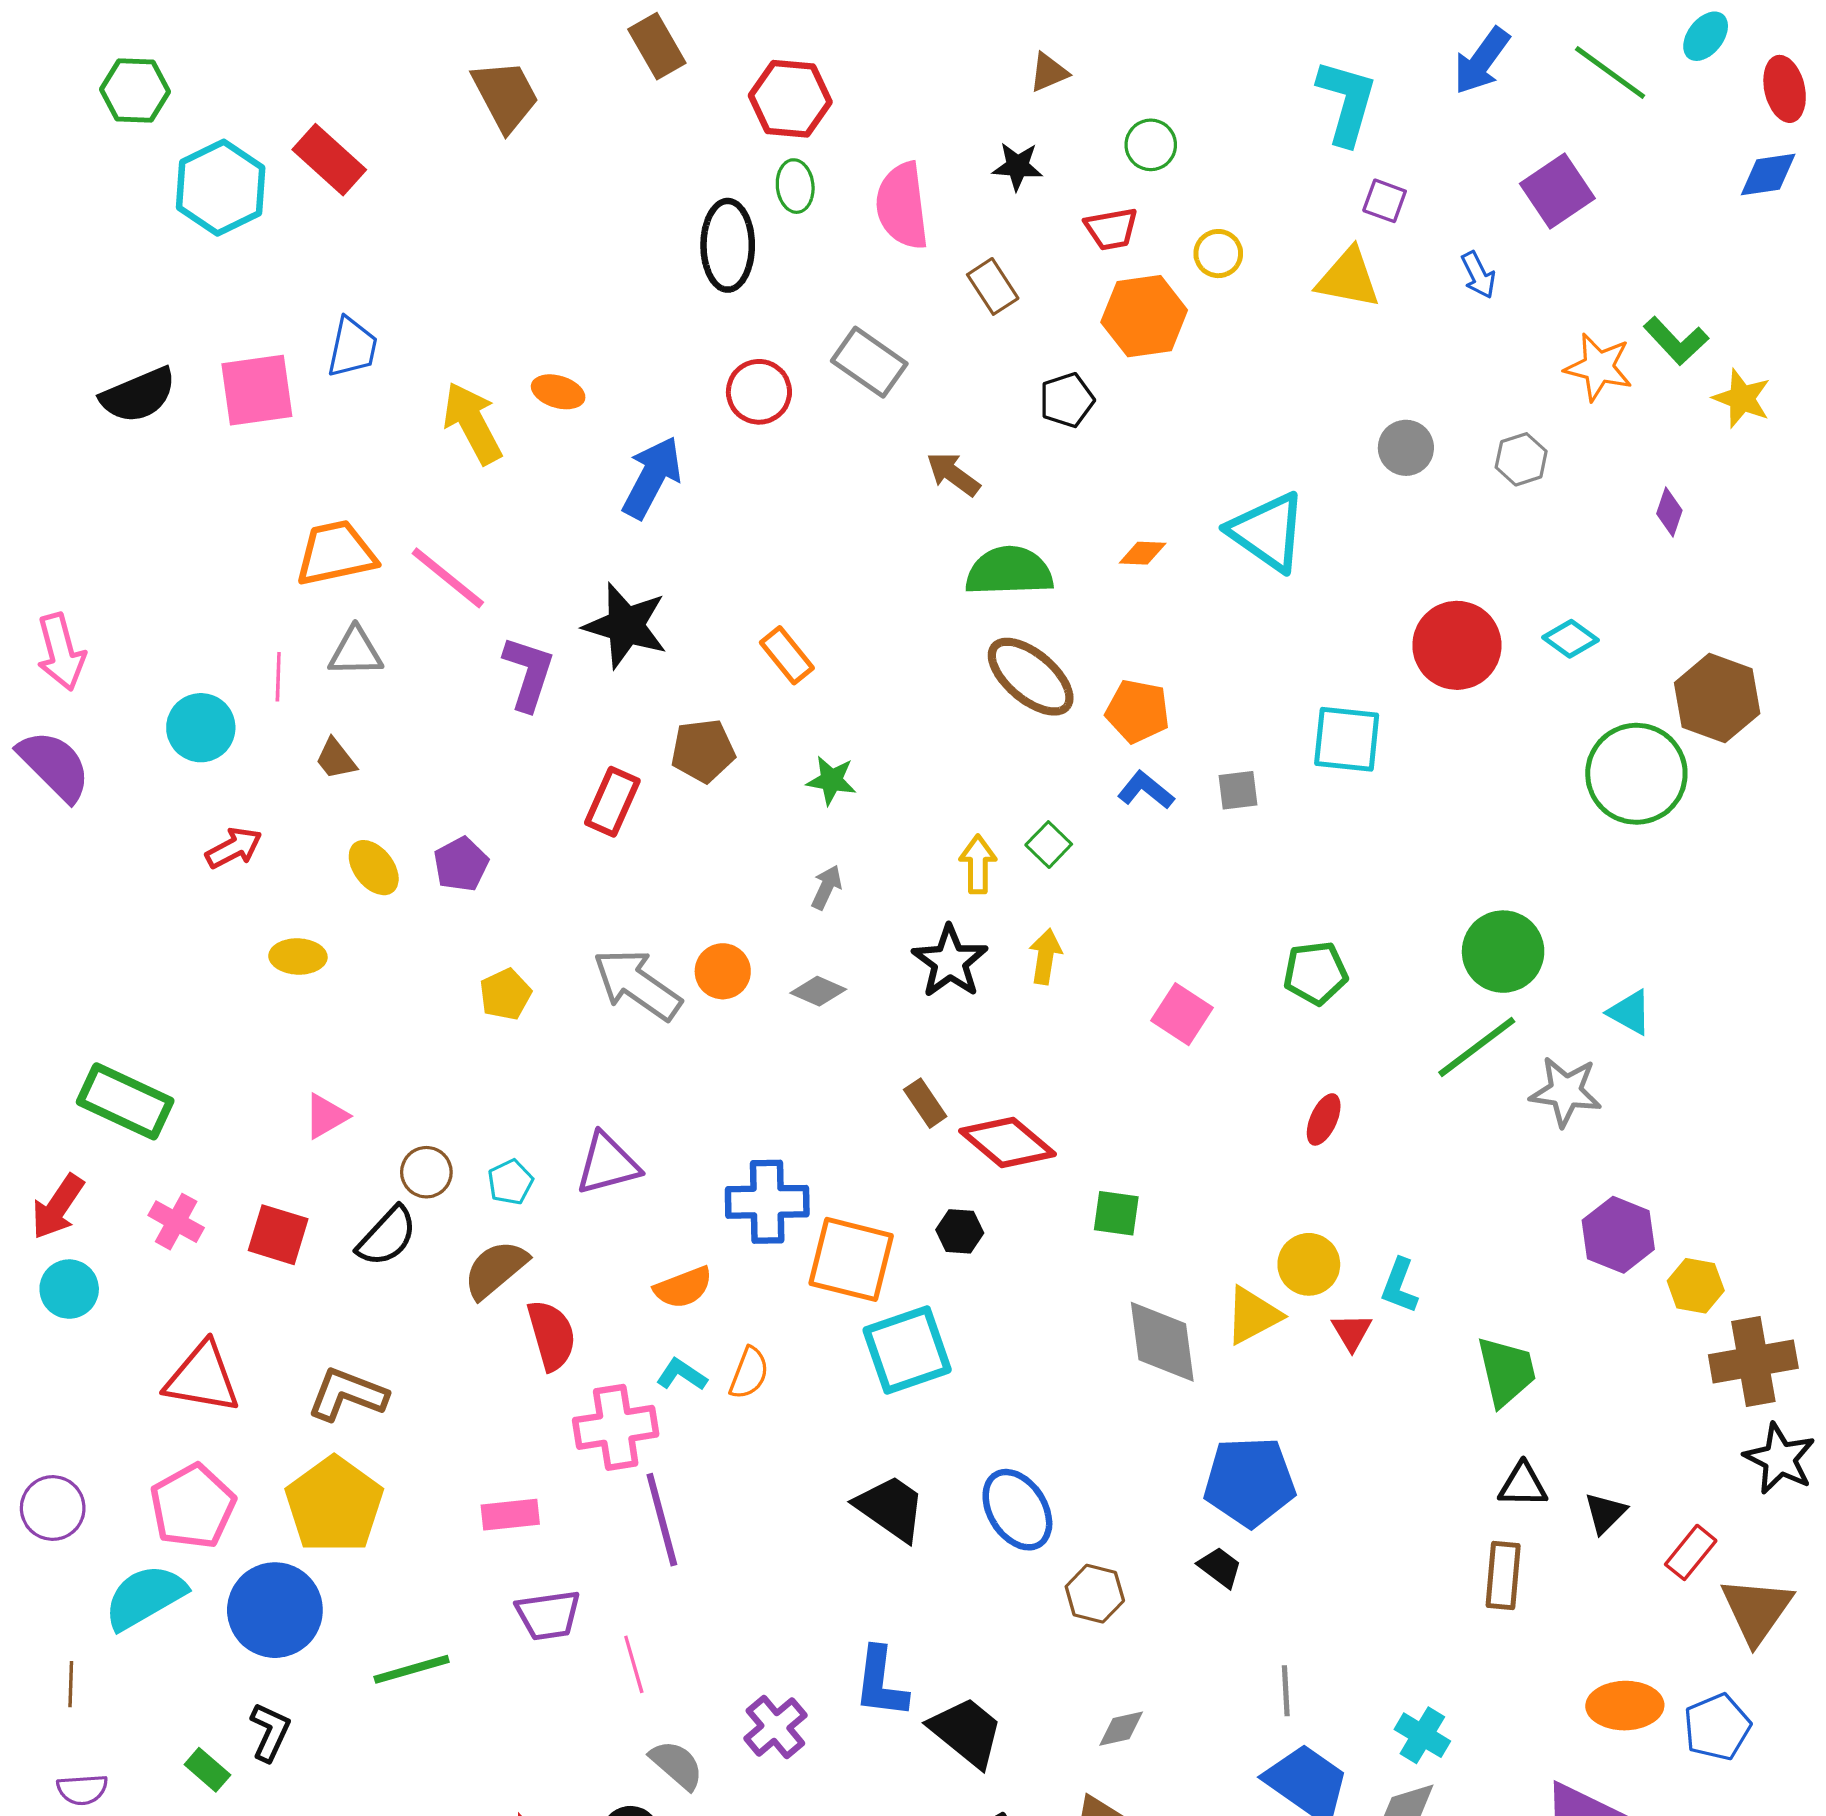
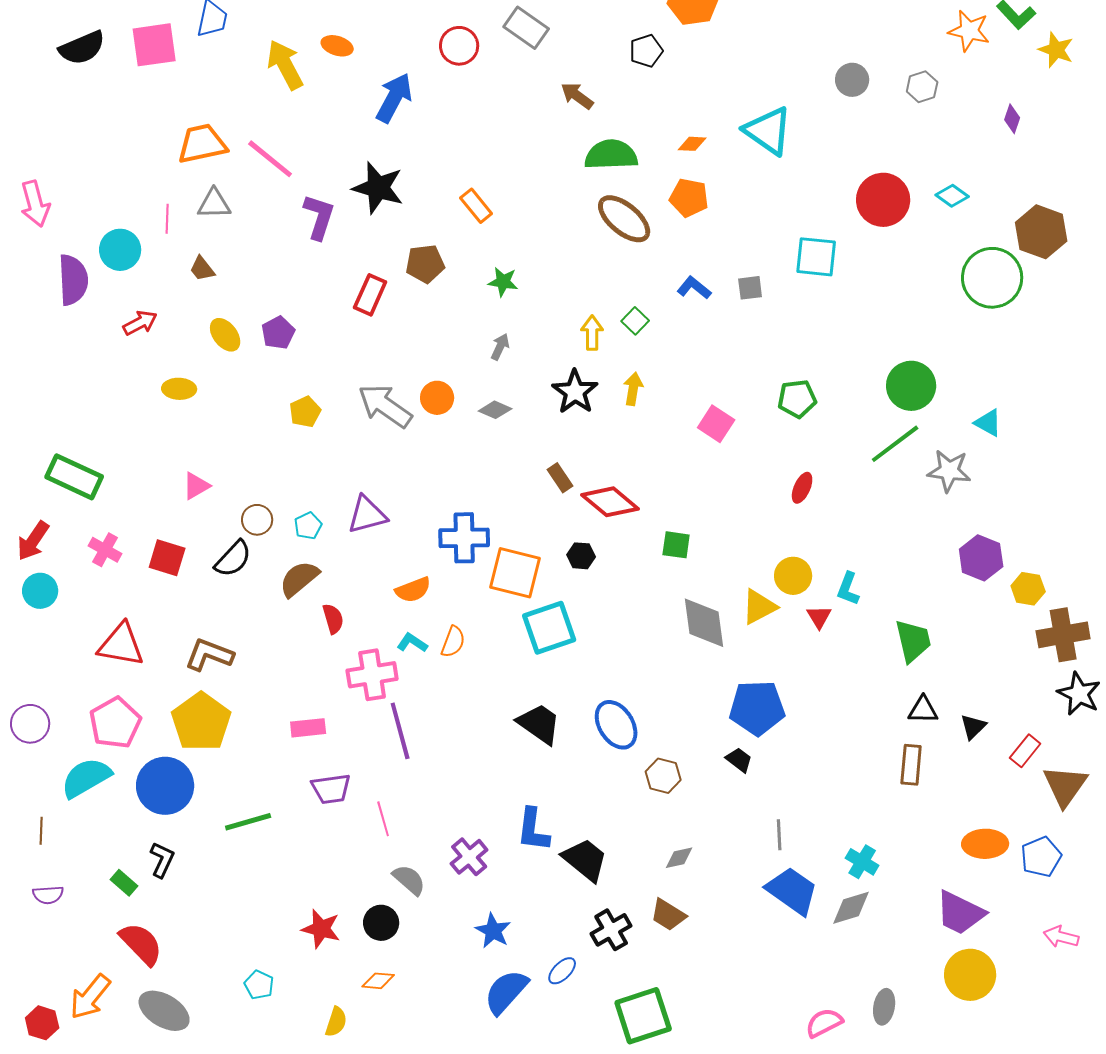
orange pentagon: (1138, 711) -> (689, 198), moved
purple semicircle: (54, 766) -> (73, 280), moved, turned 42
red semicircle: (552, 1335) -> (333, 619), size x0.7

